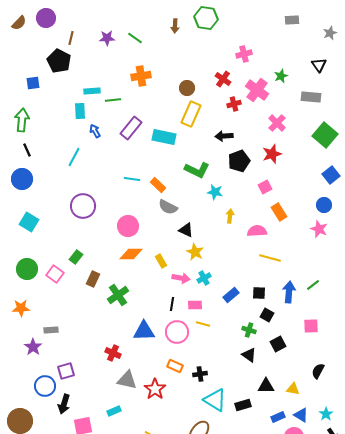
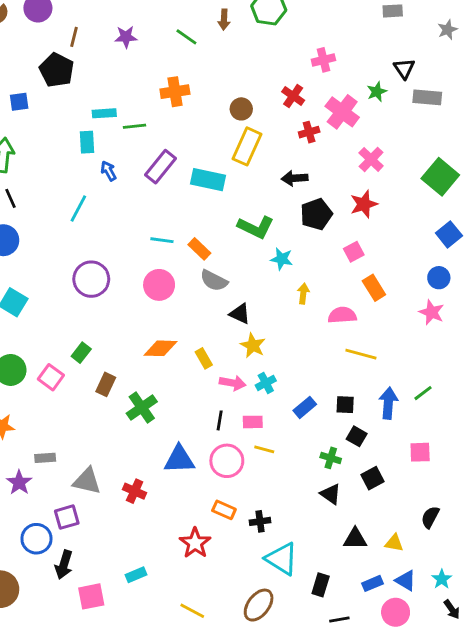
green line: (135, 38) -> (186, 37), moved
black triangle: (319, 65) -> (404, 69), moved
gray rectangle: (311, 97) -> (427, 97), moved
pink circle: (128, 226) -> (159, 285), moved
gray triangle: (127, 380) -> (87, 481), moved
black rectangle: (243, 405) -> (321, 585), moved, turned -56

